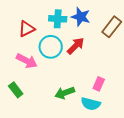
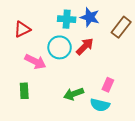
red triangle: (27, 29) -> (22, 29), moved
green rectangle: (16, 90) -> (24, 91), turned 35

